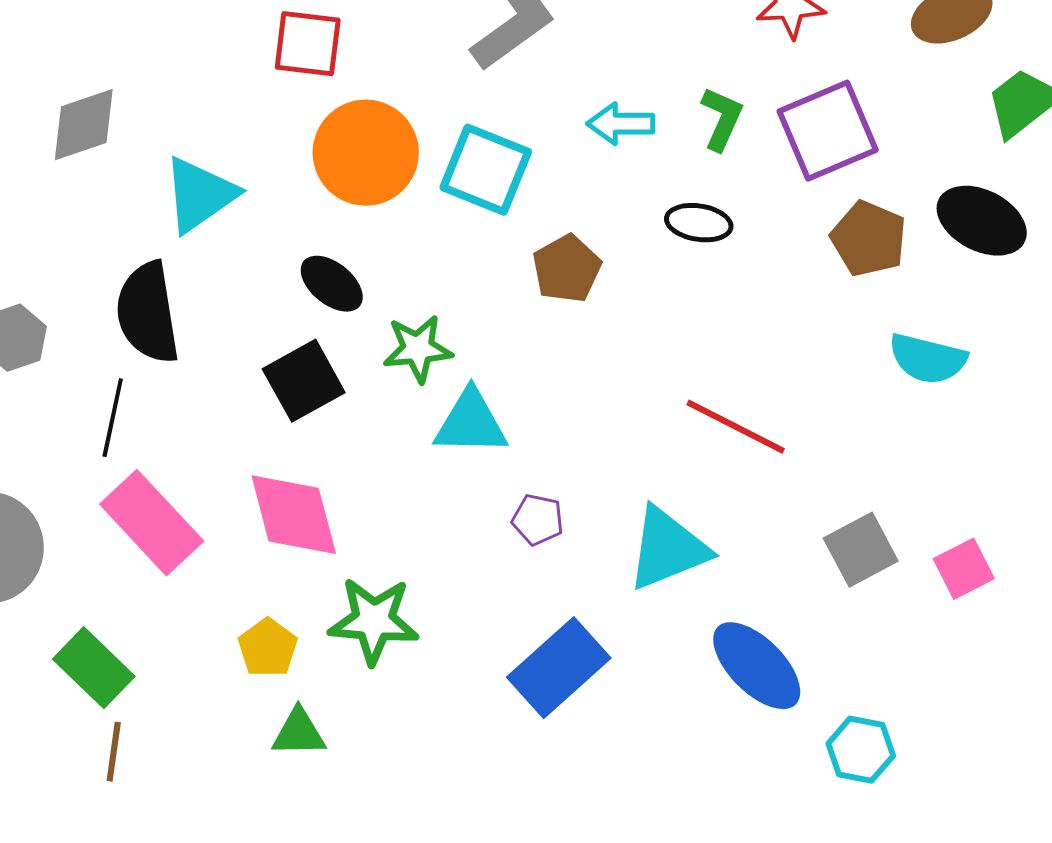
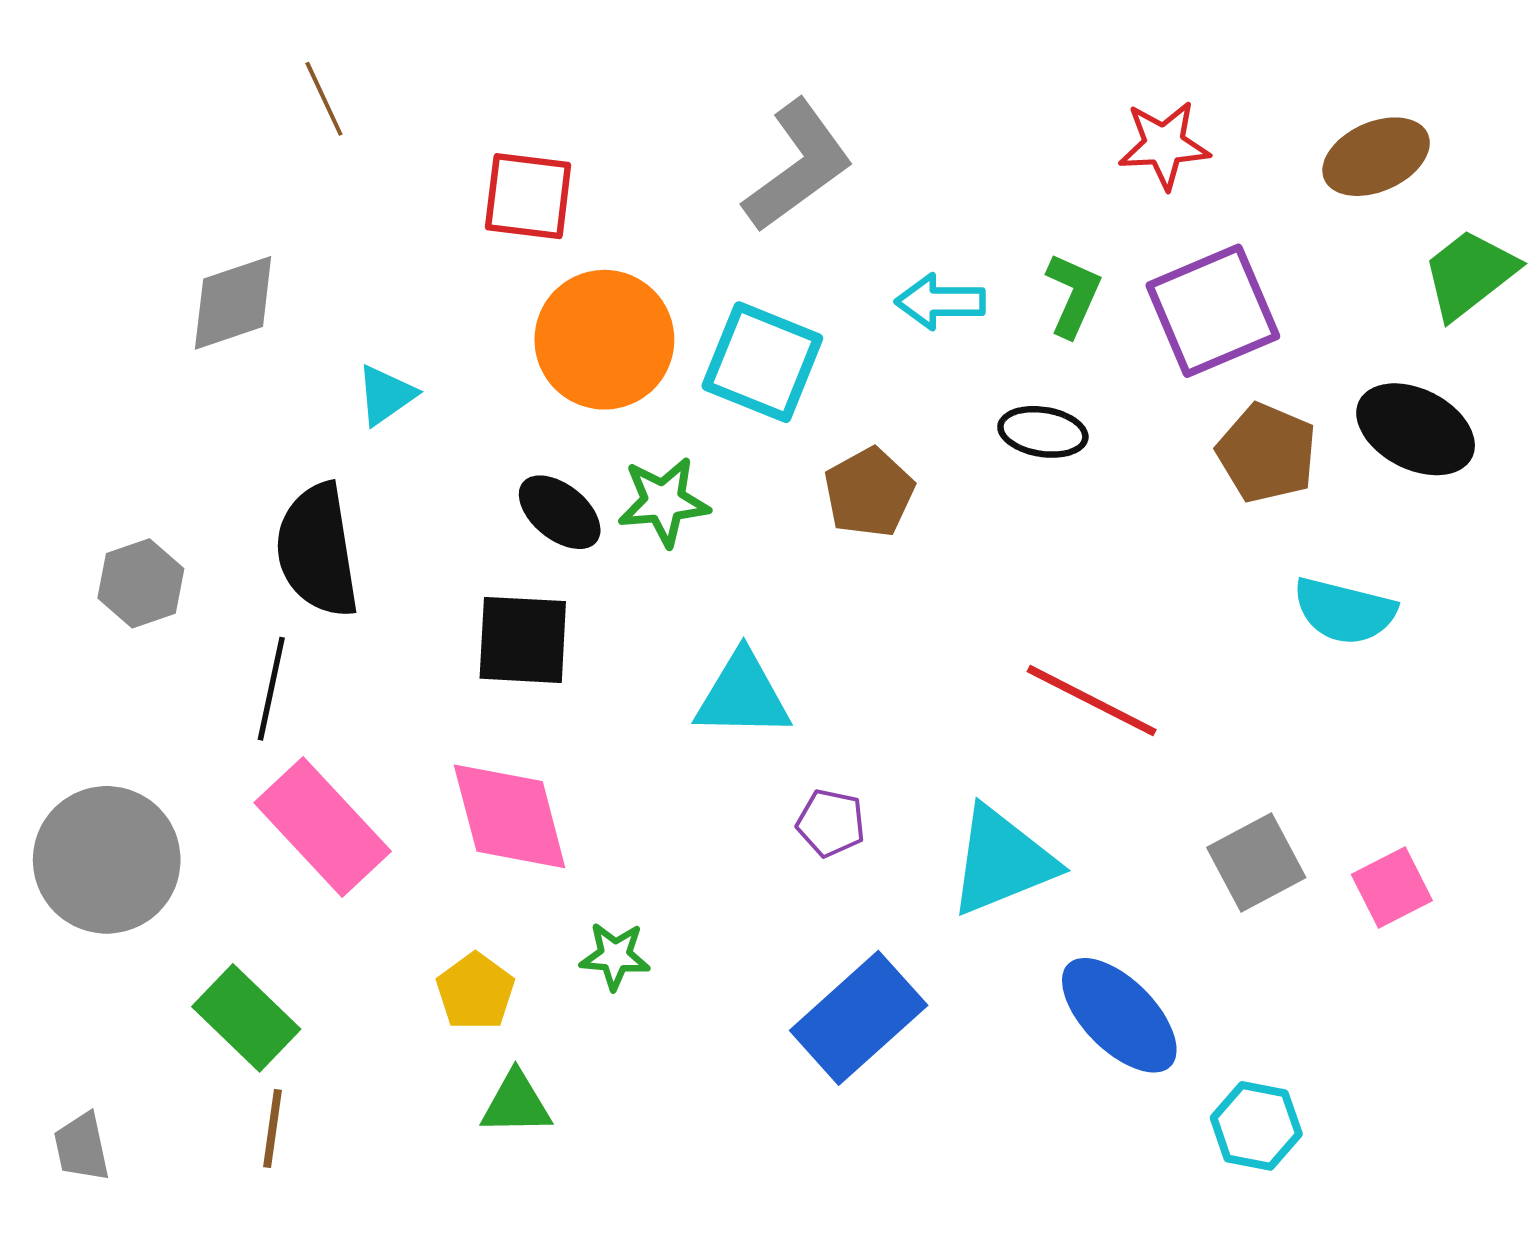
cyan triangle: (200, 195) -> (386, 395), size x0.6
green star: (418, 349) -> (664, 502), moved
black square: (304, 381) -> (523, 640), turned 32
green star: (374, 621) -> (615, 956), size x0.6

